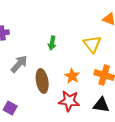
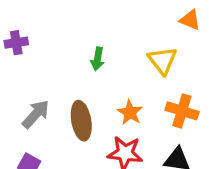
gray arrow: (19, 64) -> (36, 114), moved

